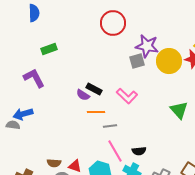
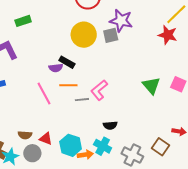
yellow circle: (169, 61) -> (84, 35), moved
purple semicircle: (83, 95) -> (56, 68), turned -40
pink L-shape: (127, 96) -> (99, 90), moved, turned 95
pink line: (115, 151) -> (44, 94), moved

